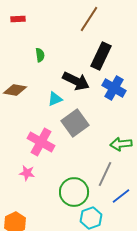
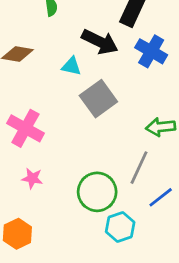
cyan triangle: (55, 99) -> (71, 66), turned 35
pink cross: (41, 142) -> (25, 128), moved
pink star: (27, 173) -> (32, 178), moved

